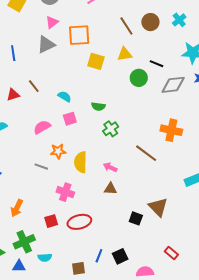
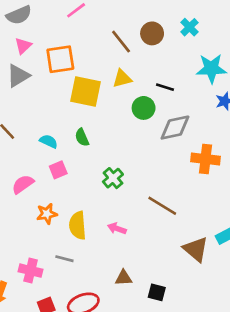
yellow square: (96, 61) -> (85, 92), size x1.4
gray diamond: (173, 85) -> (175, 128), moved
green semicircle: (98, 106) -> (82, 137), moved, turned 64
orange cross: (171, 130) -> (205, 159), moved
gray line: (41, 167) -> (64, 259), moved
brown triangle: (110, 189) -> (124, 278), moved
pink cross: (65, 192) -> (31, 271), moved
brown triangle: (158, 207) -> (196, 249), moved

